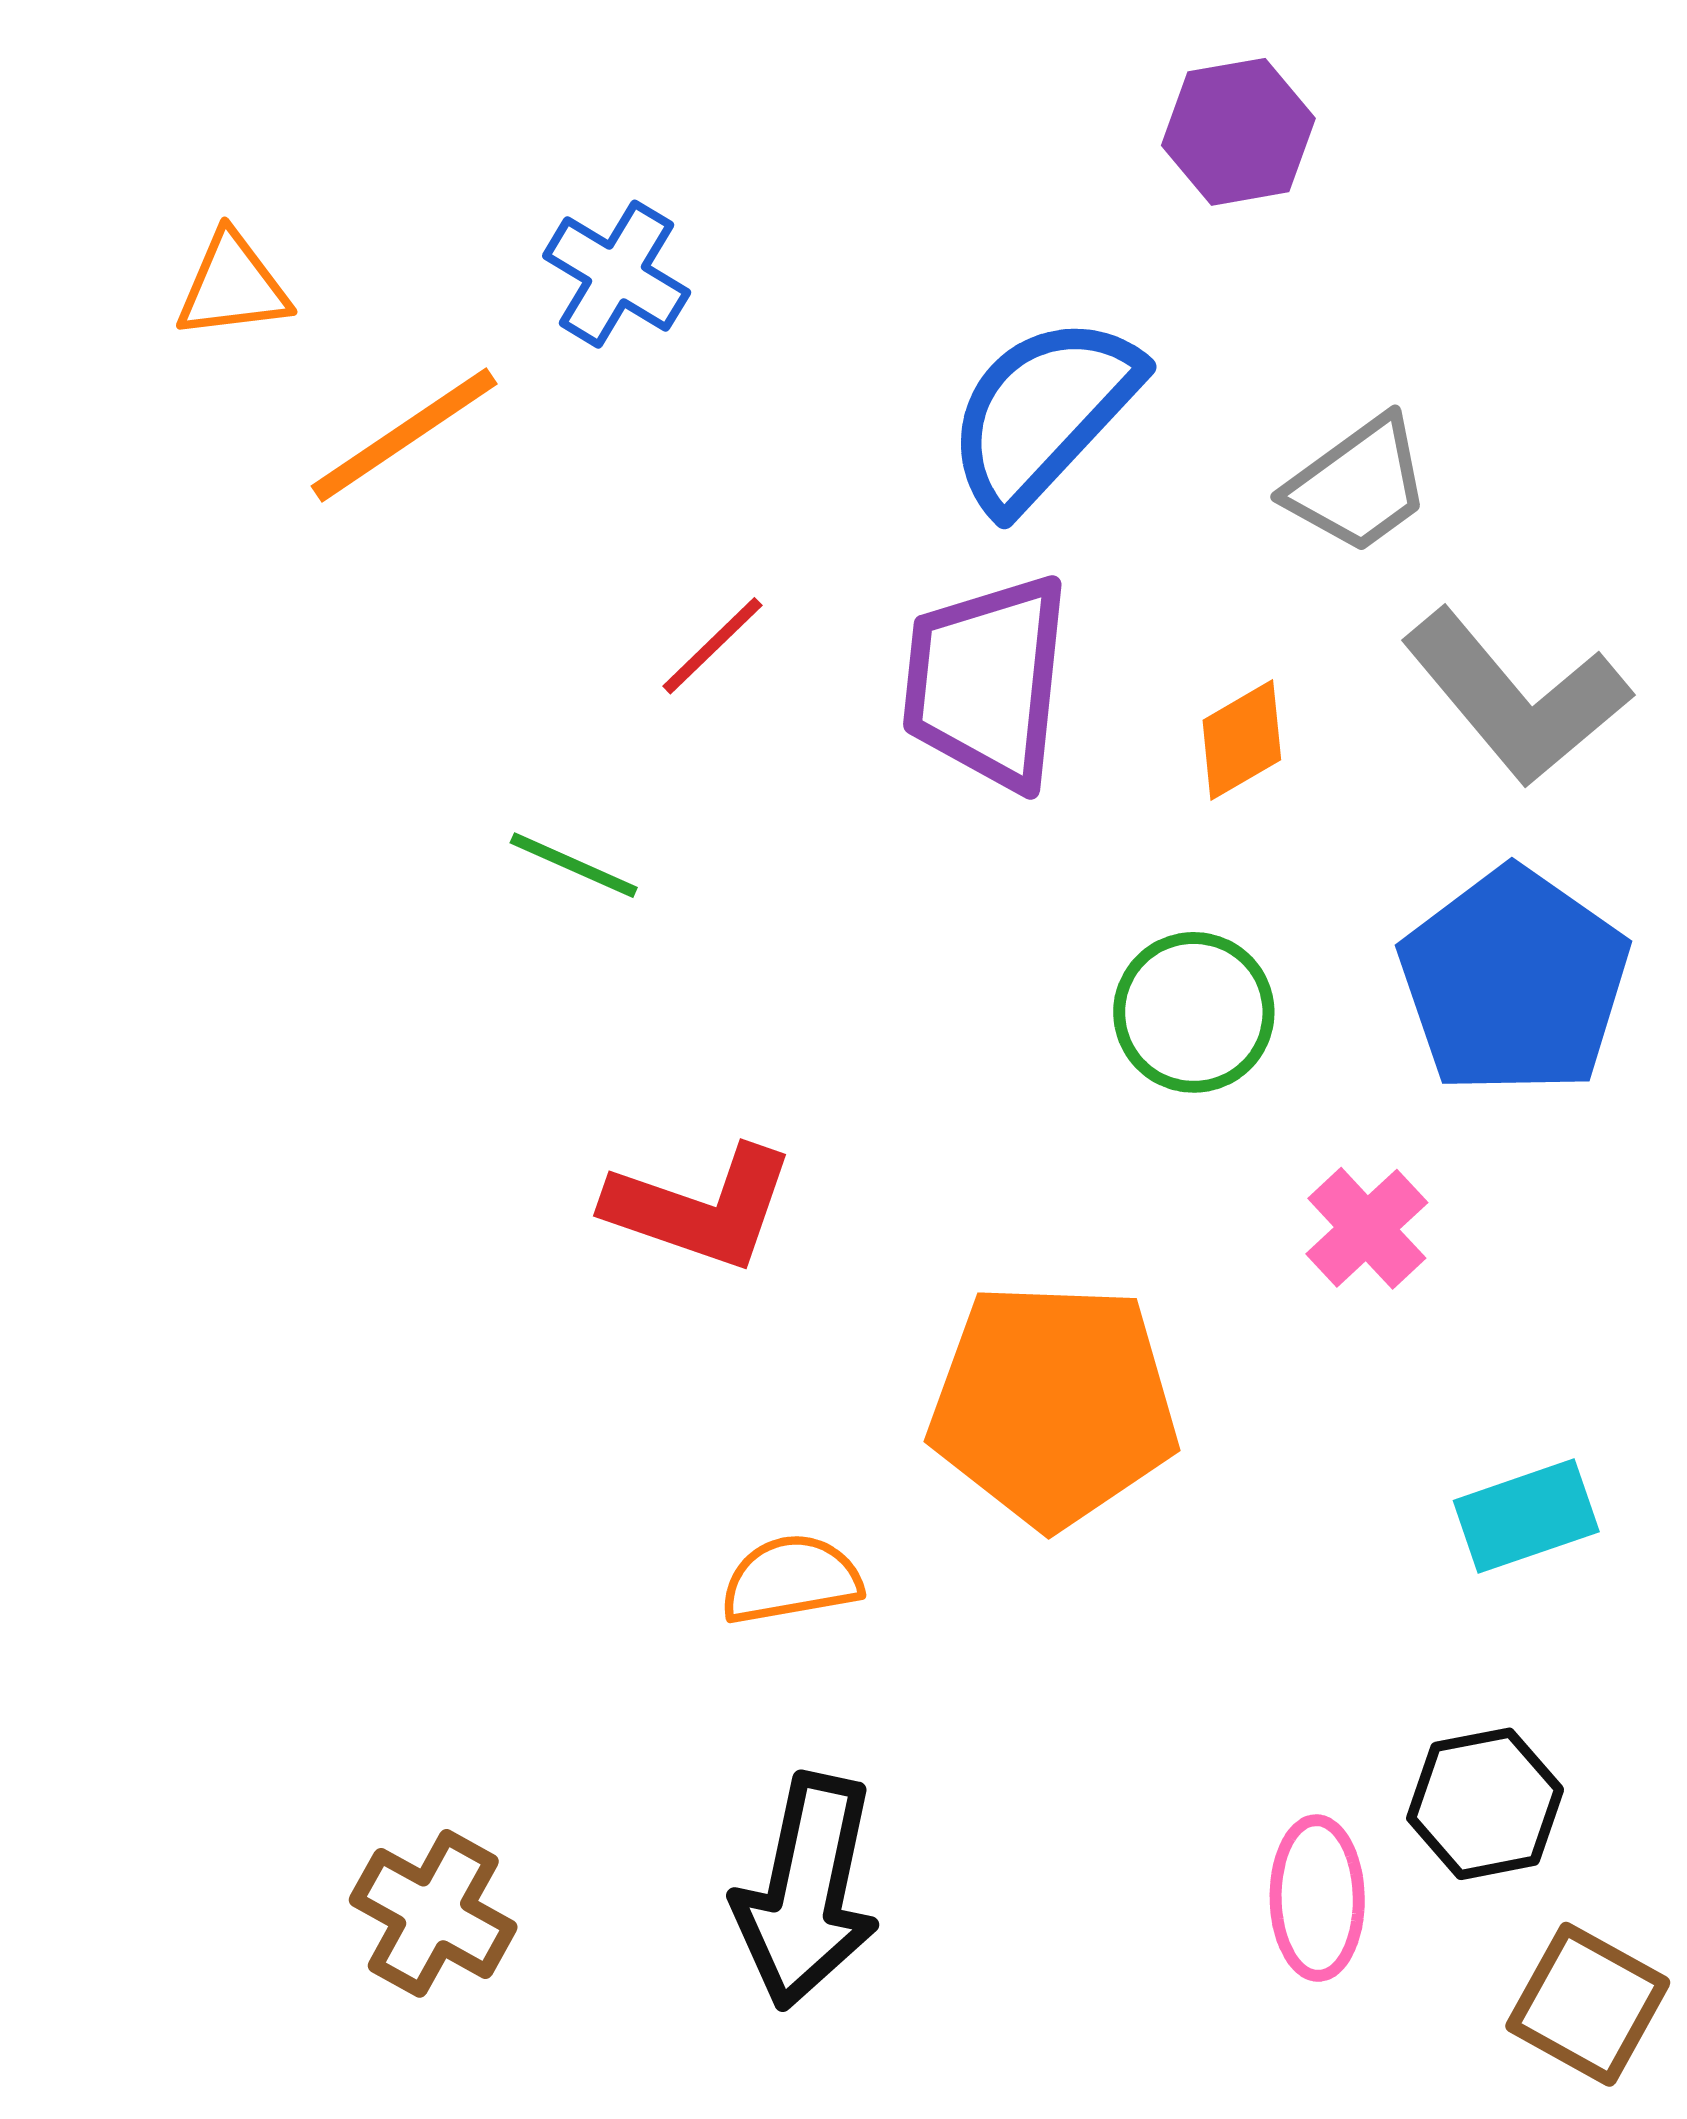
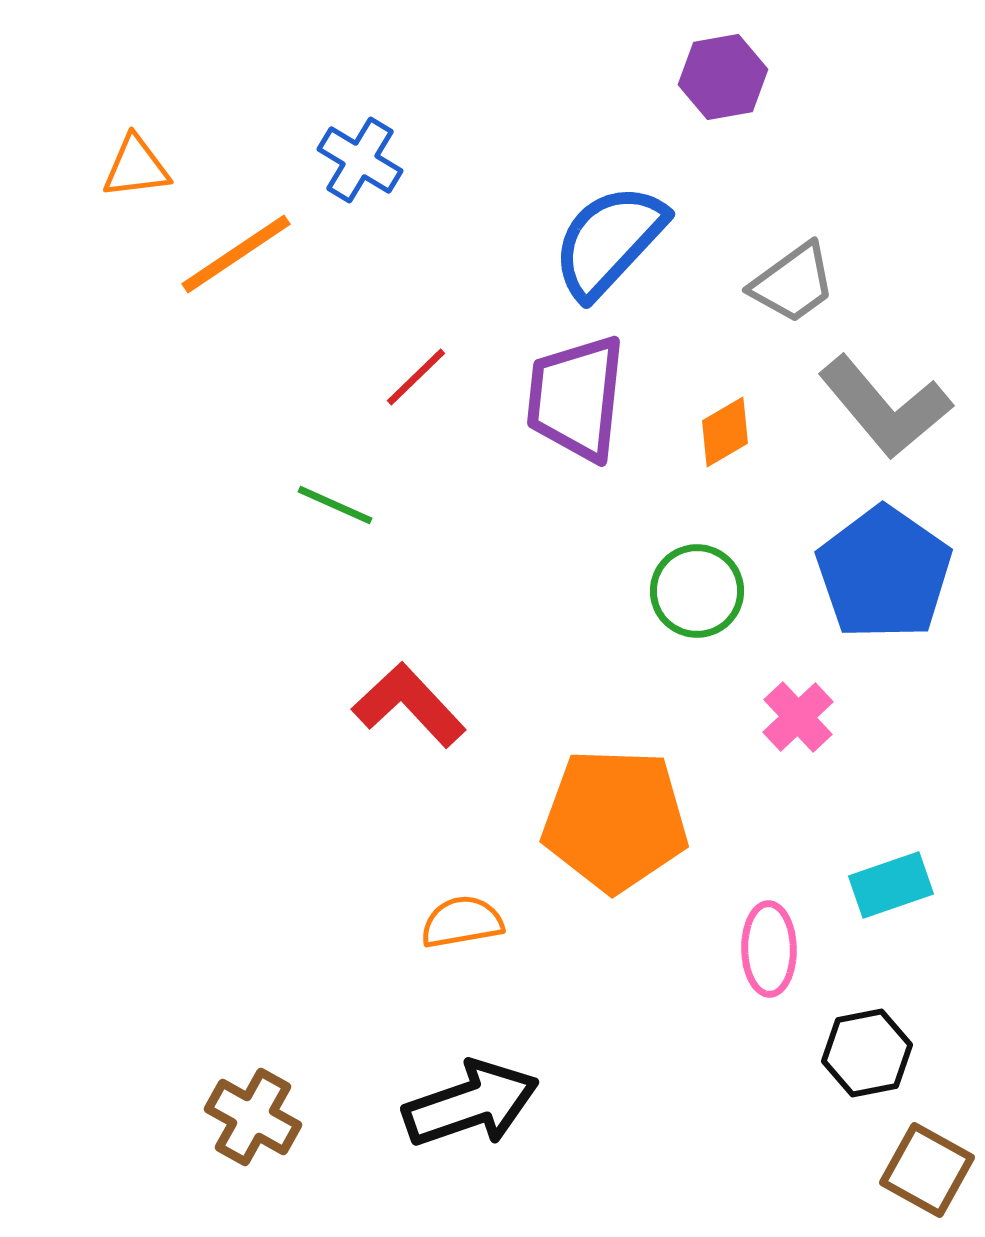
red L-shape: (700, 1208) -> (409, 705), turned -152
black arrow: (807, 1891) -> (471, 1104), turned -121
pink ellipse: (1317, 1898) -> (769, 949), moved

